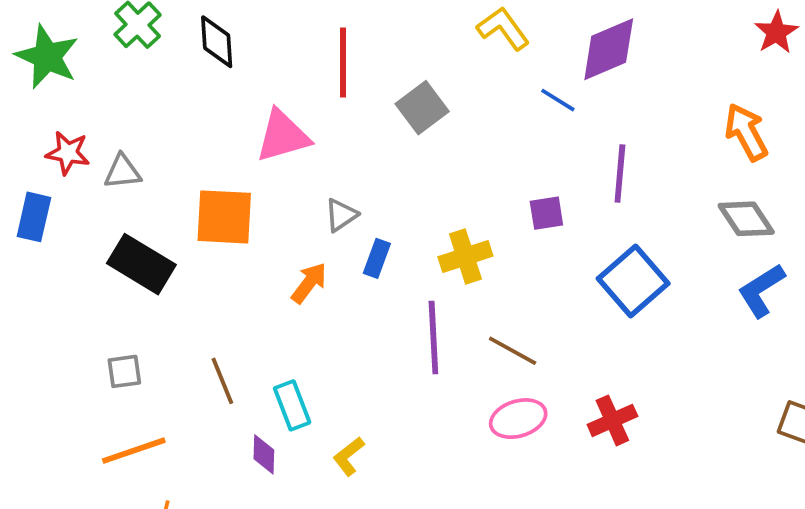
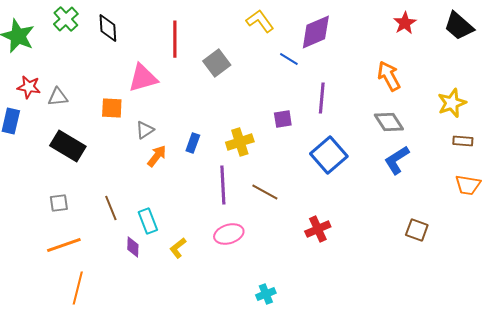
gray triangle: (341, 215) -> (145, 130), moved
orange square: (224, 217) -> (112, 108), moved, size x0.7
pink ellipse: (518, 419) -> (229, 234), moved

